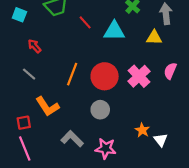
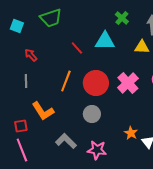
red line: (85, 22) -> (77, 48), moved
gray line: (29, 74) -> (26, 81), turned 48

